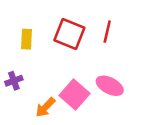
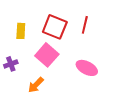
pink square: (74, 95) -> (47, 55), moved

